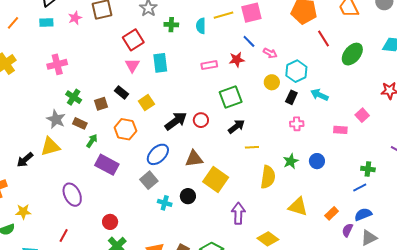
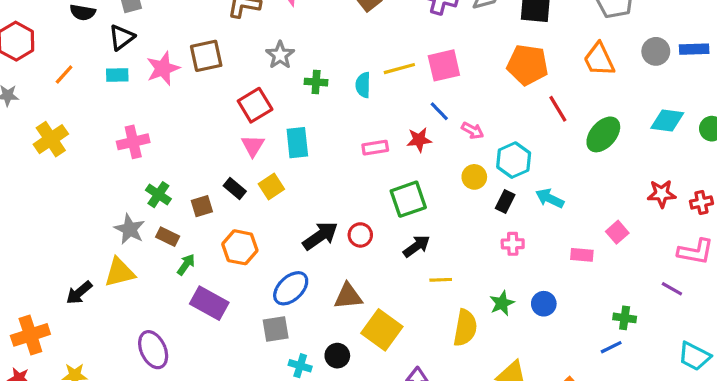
pink star: (75, 18) -> (163, 68), size x1.5
yellow square: (146, 103) -> (271, 186), moved
gray square: (149, 180) -> (276, 329), turned 30

